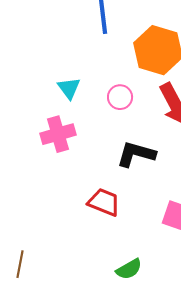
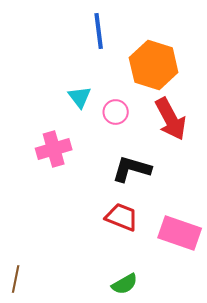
cyan triangle: (69, 88) -> (80, 97), moved
red trapezoid: (104, 202) -> (122, 217), moved

